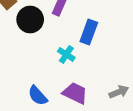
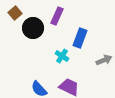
gray arrow: (119, 92) -> (104, 60), moved

